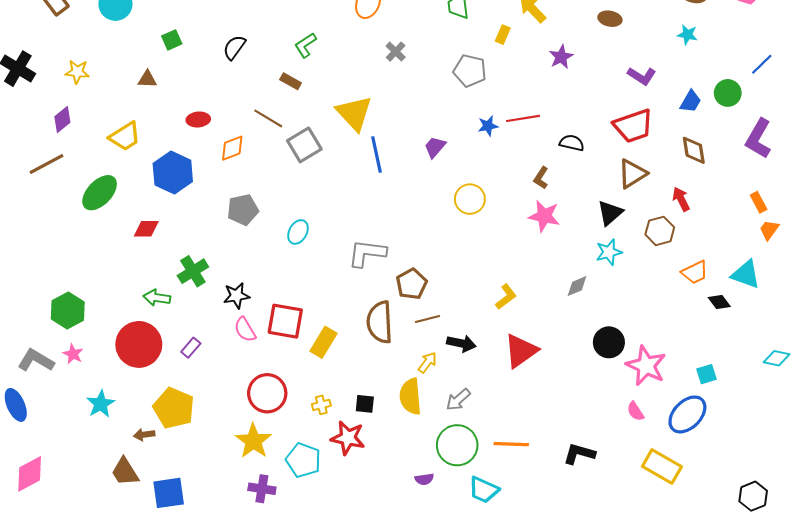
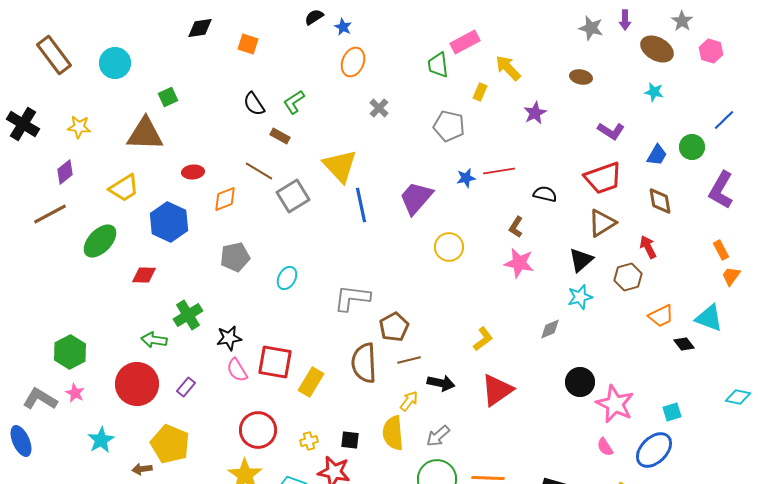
black semicircle: (234, 47) -> (254, 104), moved, turned -70
brown triangle: (147, 79) -> (145, 134), size x2.0
purple trapezoid: (435, 147) -> (416, 198), size x1.6

